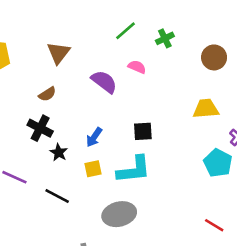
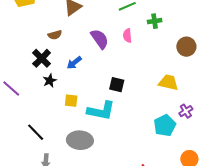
pink semicircle: (137, 67) -> (127, 36), turned -136
blue arrow: (94, 137) -> (74, 63), moved
black line: (57, 196) -> (36, 132), moved

